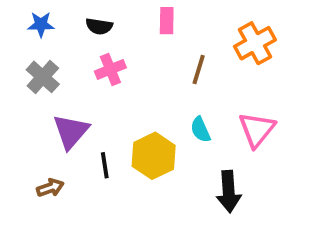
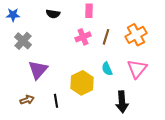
blue star: (41, 24) -> (13, 15), moved
orange cross: (255, 43) -> (136, 35), moved
pink cross: (110, 69) -> (83, 37), moved
black line: (105, 165) -> (56, 101), moved

